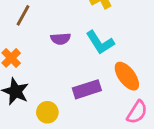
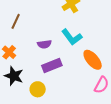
purple semicircle: (61, 39) -> (44, 44), moved
purple rectangle: (87, 89) -> (52, 65), moved

